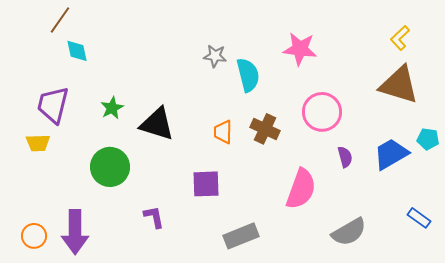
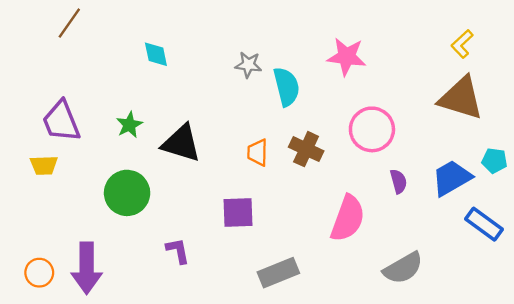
cyan diamond: (77, 51) -> (156, 54), moved
purple trapezoid: (53, 105) -> (61, 121), turned -36
blue rectangle: (419, 218) -> (484, 224), moved, size x1.4

